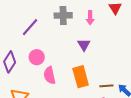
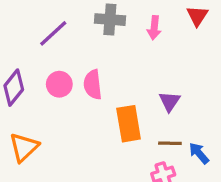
purple triangle: (84, 45) -> (170, 101), moved
pink semicircle: (50, 75) -> (93, 85), moved

